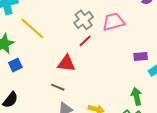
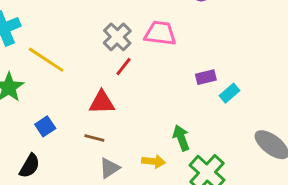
pink trapezoid: (114, 22) -> (160, 33), turned 30
blue square: (15, 65) -> (45, 126), moved
green arrow: (136, 96) -> (181, 138), moved

